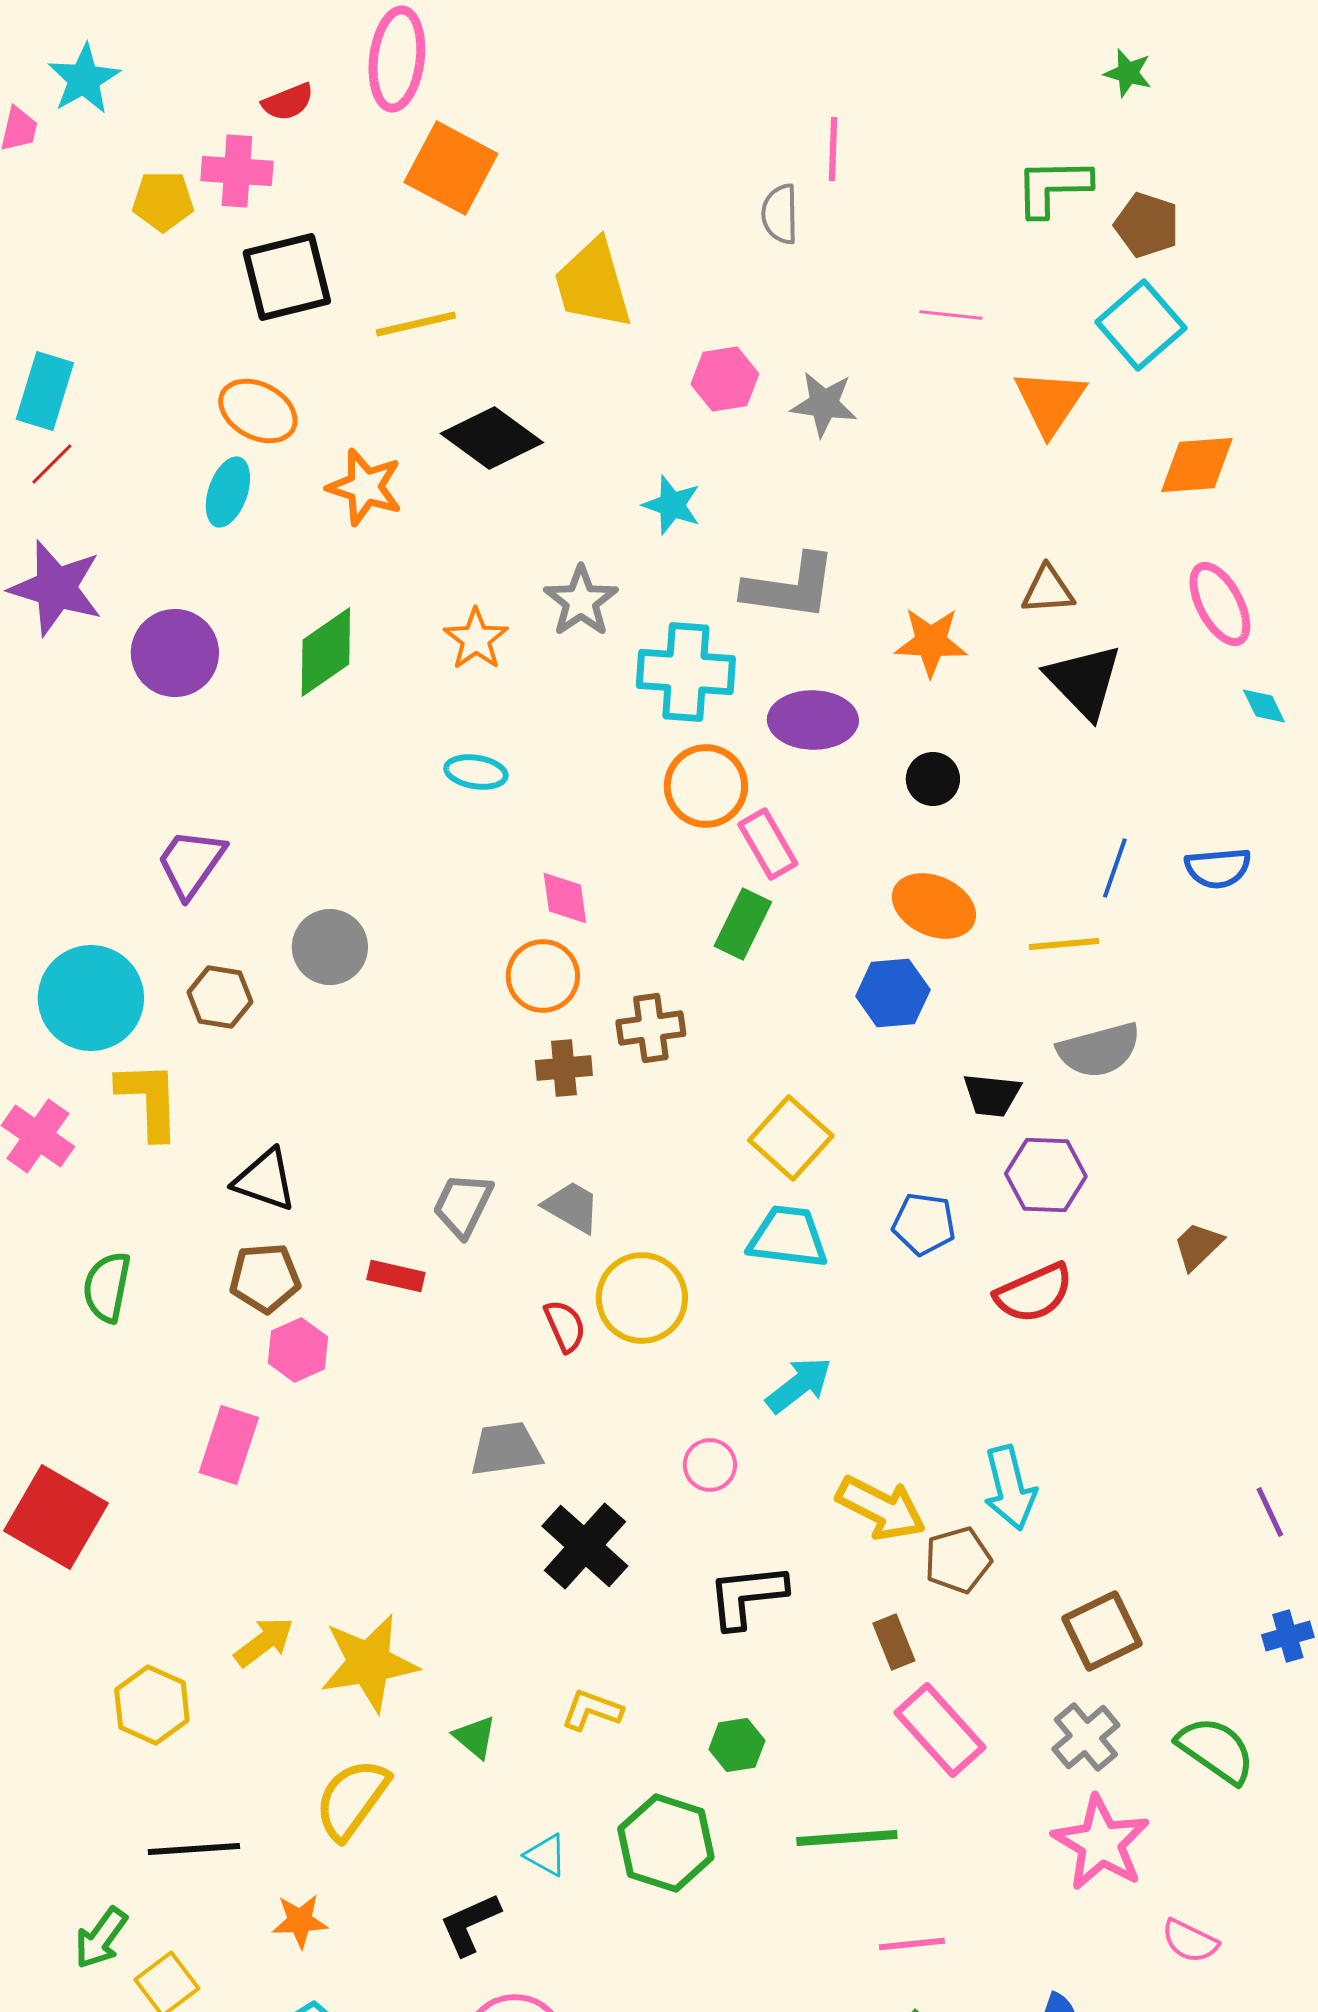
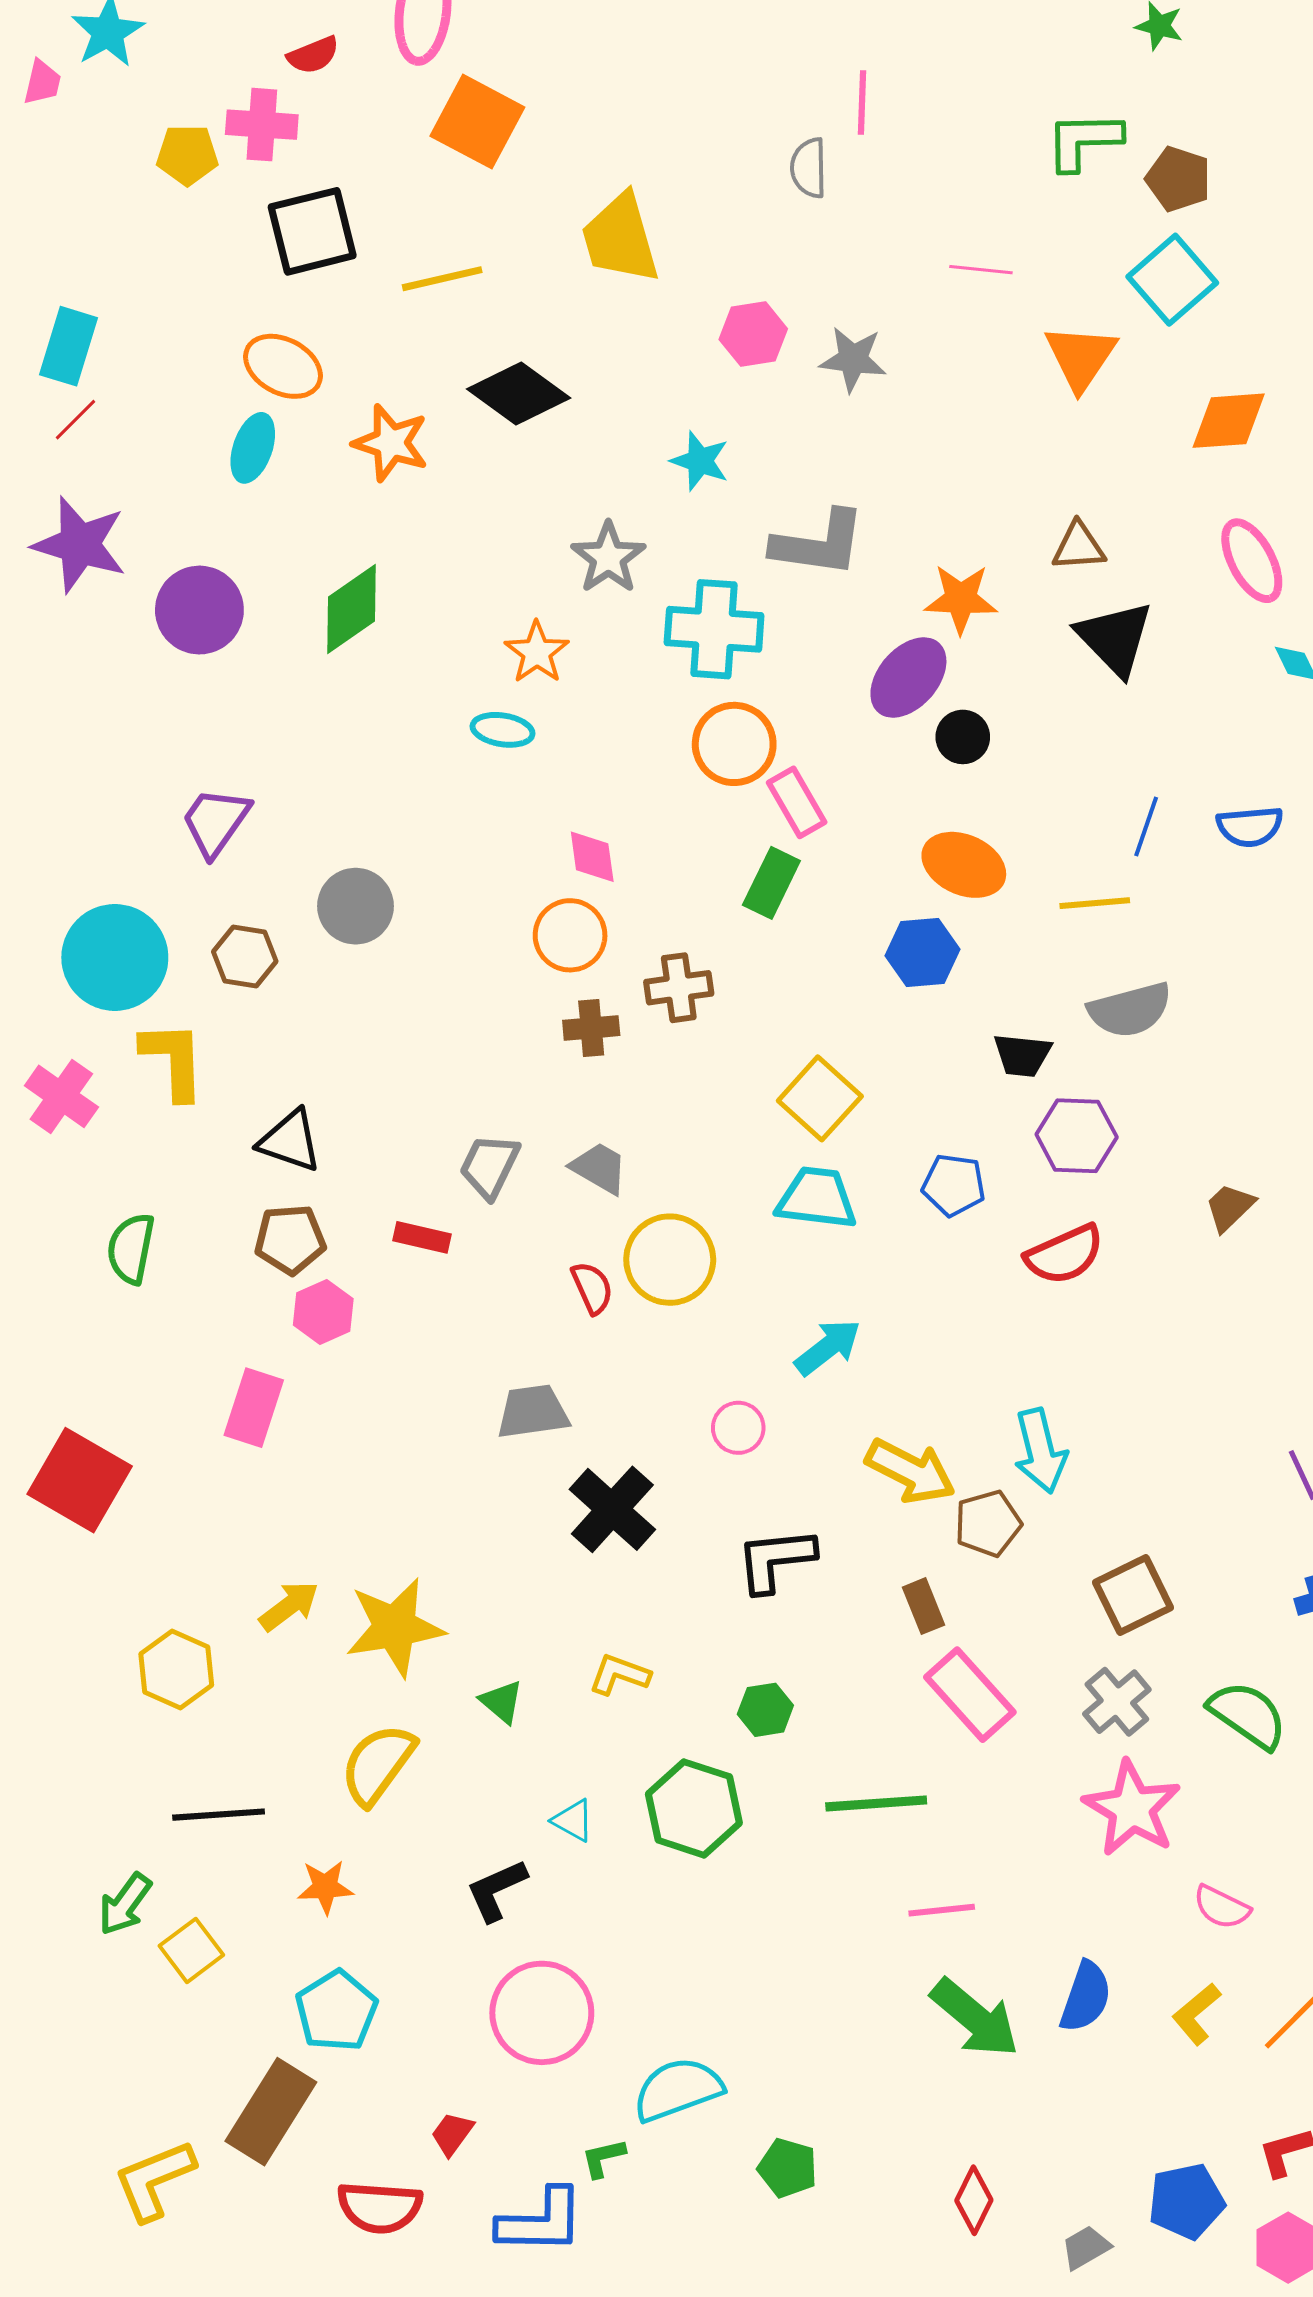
orange star: (476, 639) -> (537, 652), moved
purple ellipse: (813, 720) -> (908, 677), moved, turned -50

